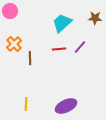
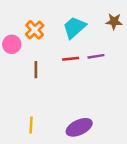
pink circle: (10, 11) -> (12, 44), moved
orange cross: (14, 44) -> (35, 30), moved
purple line: (80, 47) -> (96, 56), turned 40

